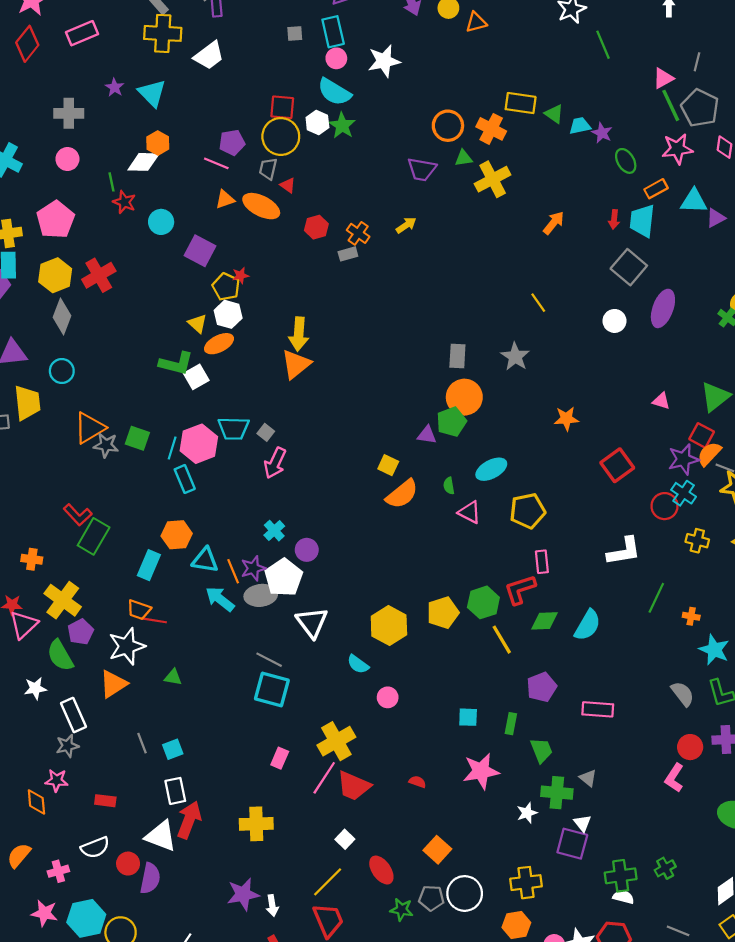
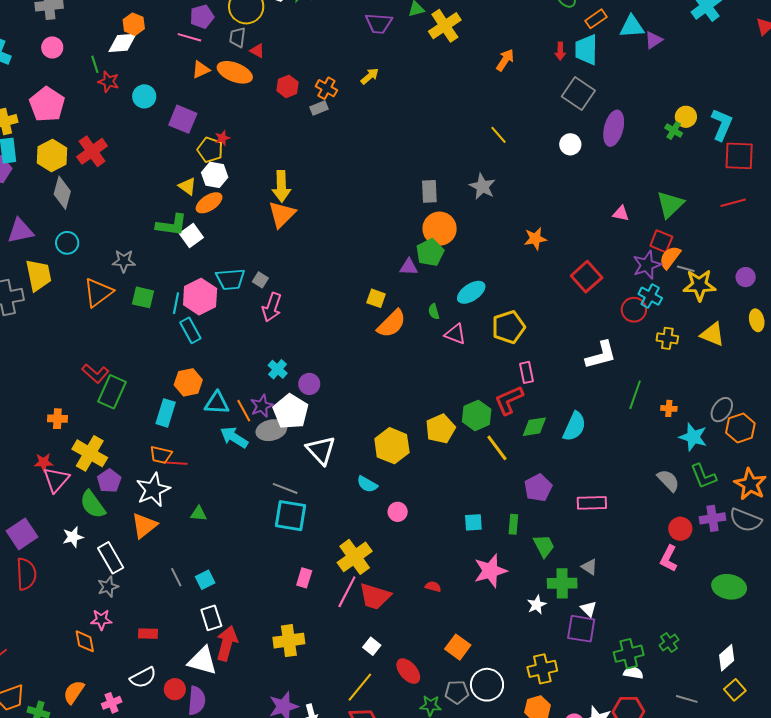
gray star: (106, 445) -> (124, 261), moved

